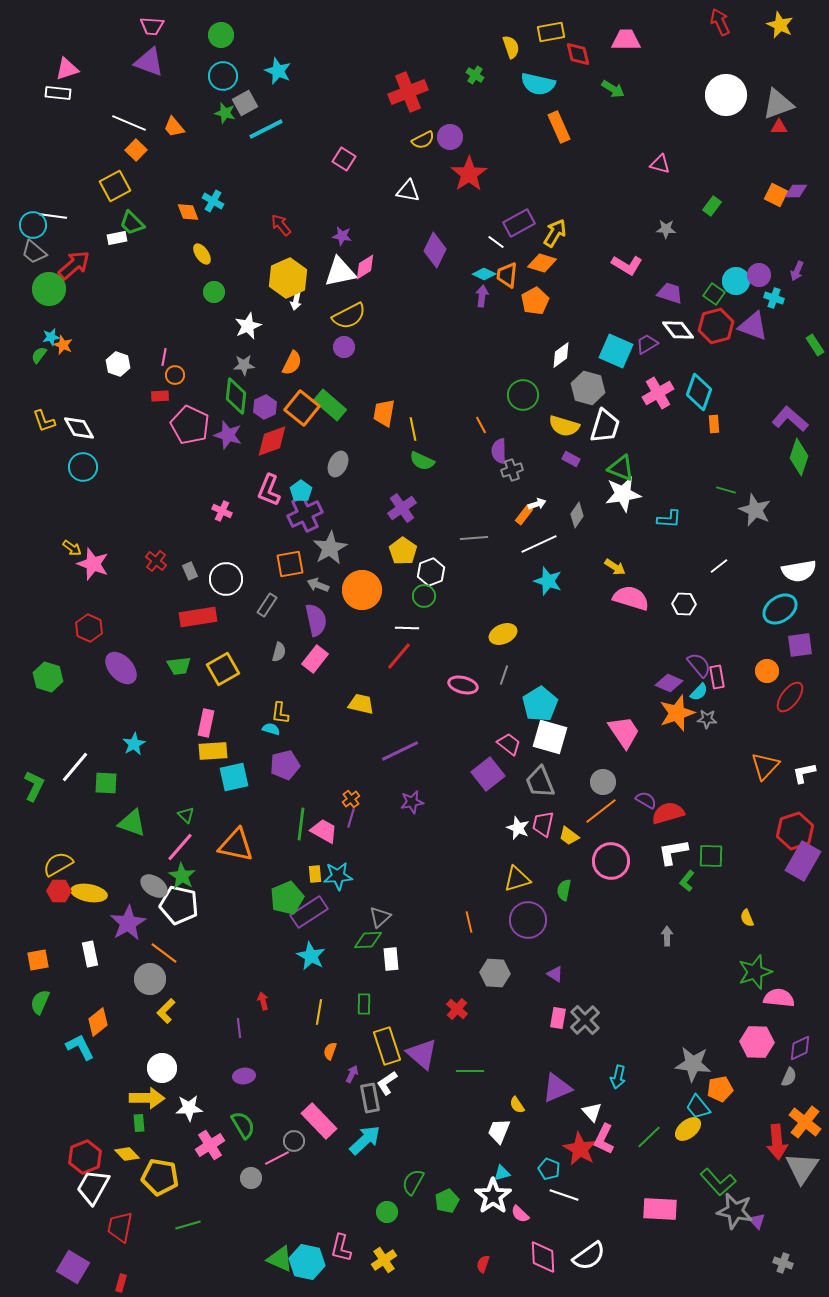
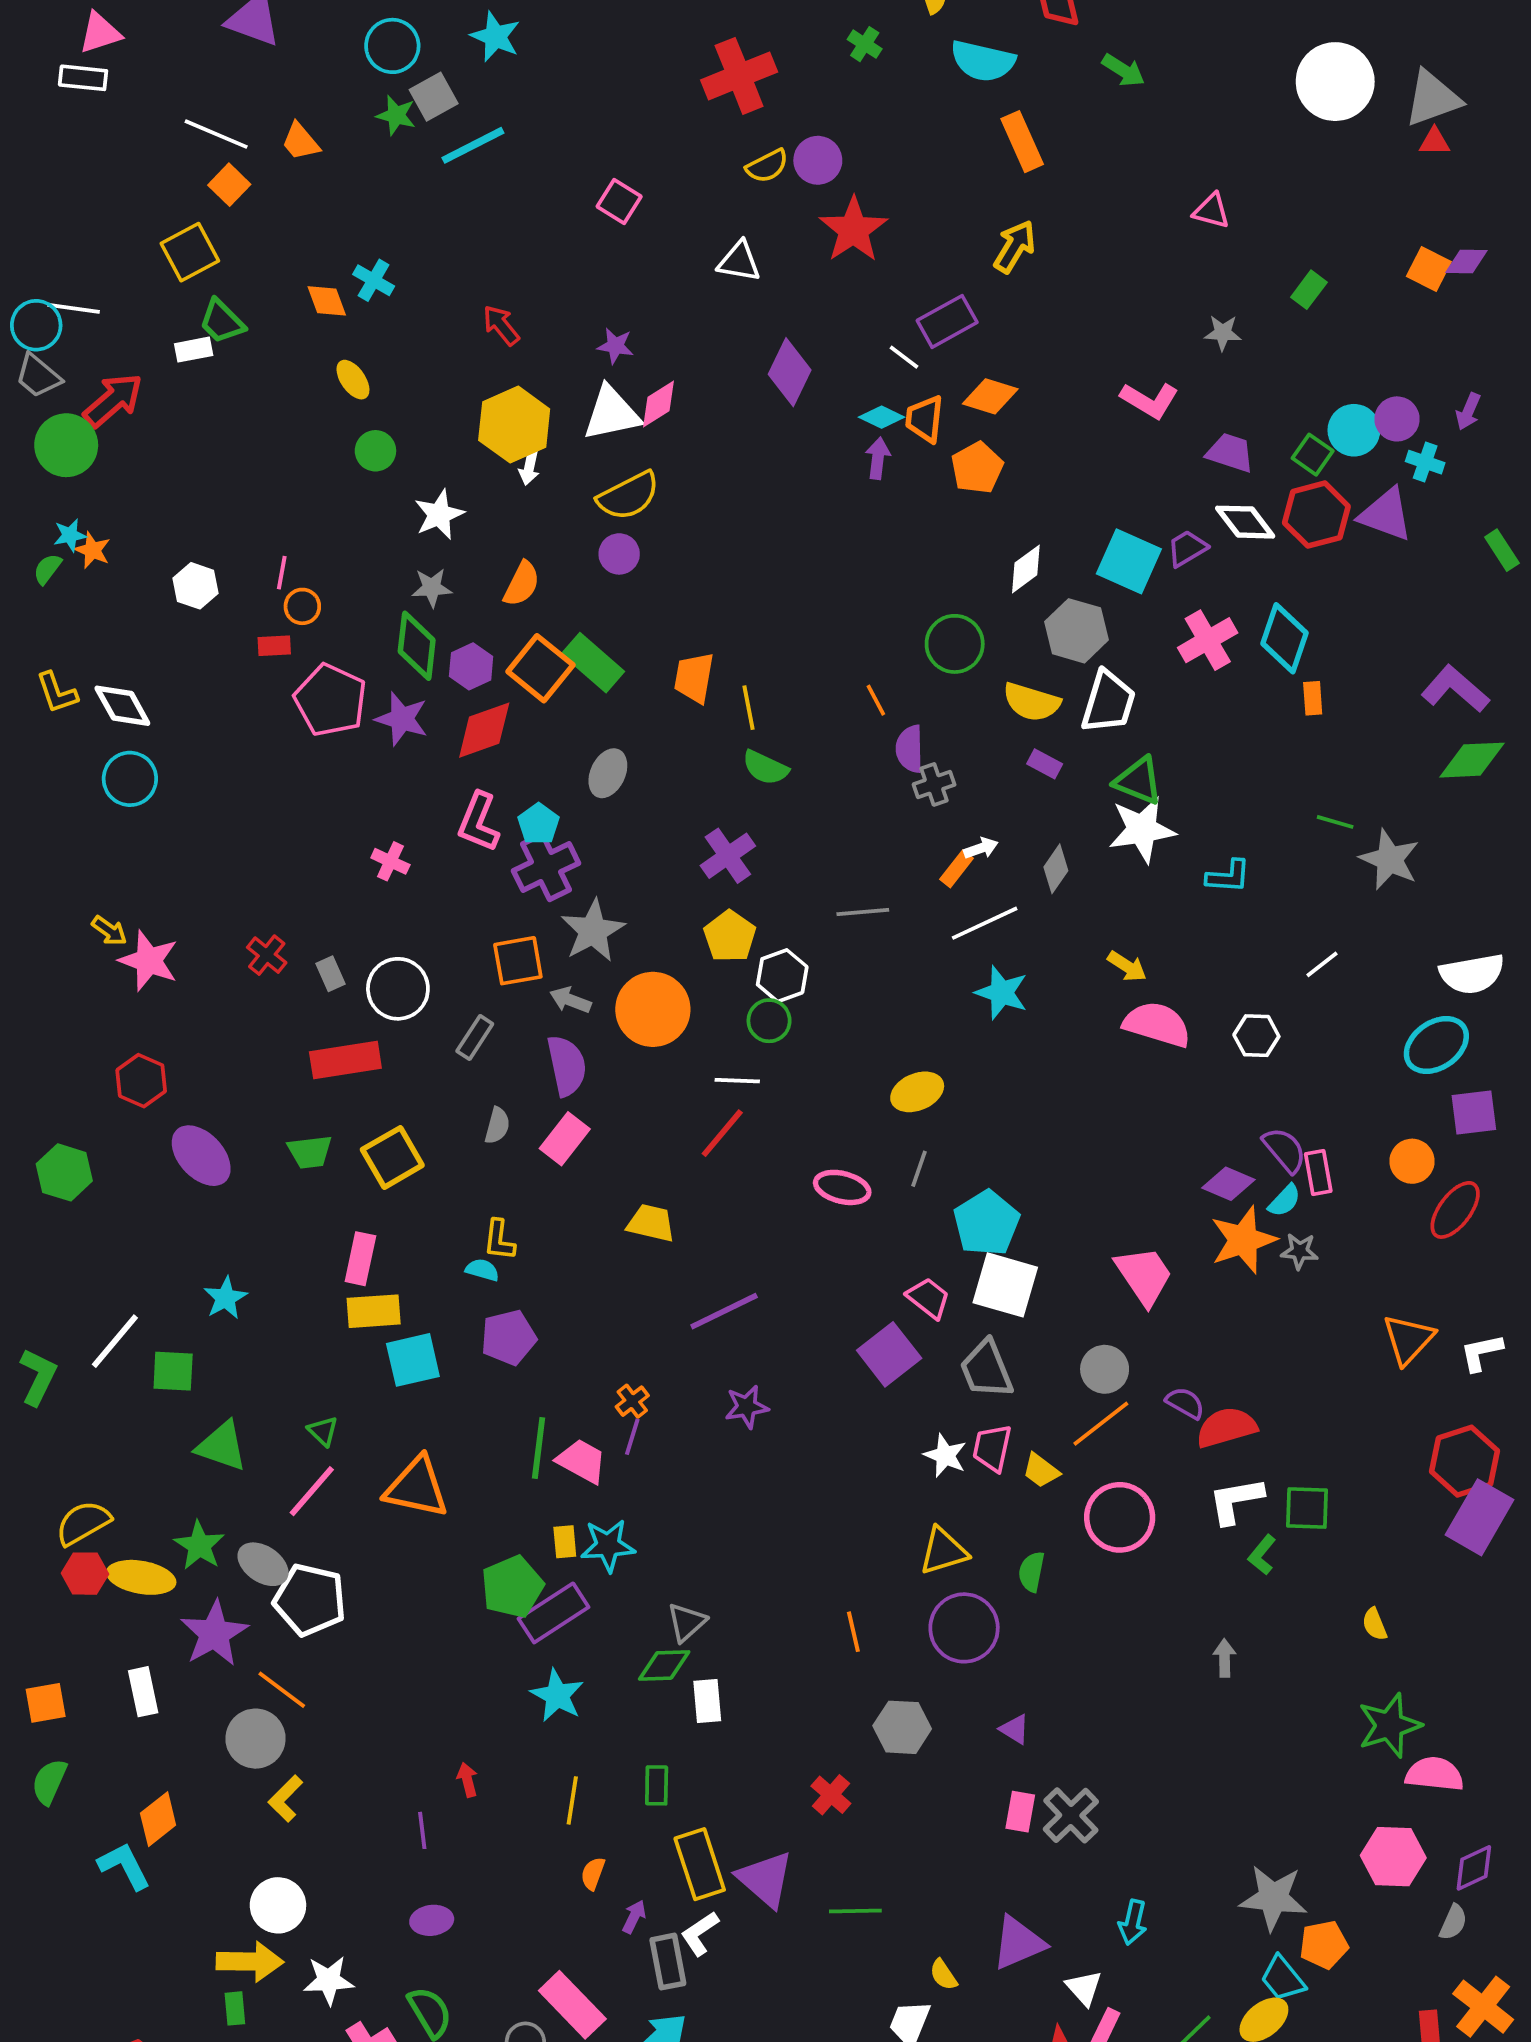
yellow arrow: (555, 233) -> (1015, 247), moved
green diamond: (799, 457) -> (1472, 760), turned 69
green star: (182, 876) -> (199, 1545), moved

